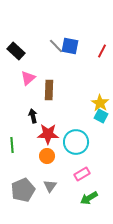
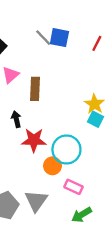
orange circle: (47, 156) -> (52, 166), moved
pink rectangle: (82, 174) -> (73, 187), turned 56
gray triangle: (50, 186) -> (36, 201), size x1.5

